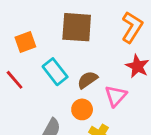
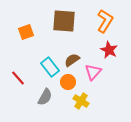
cyan rectangle: (55, 72) -> (50, 67), moved
red line: (15, 80) -> (18, 78), moved

